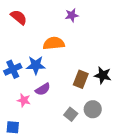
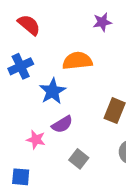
blue star: (36, 65) -> (52, 91), turned -30
blue cross: (13, 69) -> (21, 66), moved
gray square: (71, 114) -> (79, 159), moved

